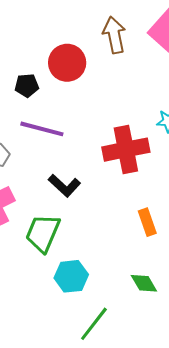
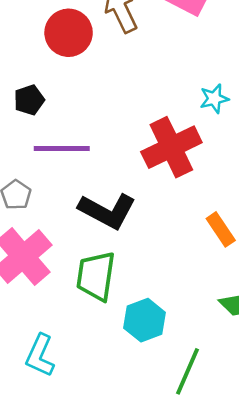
red circle: (67, 63) -> (69, 33), moved
black L-shape: (64, 186) -> (107, 211), size x1.4

